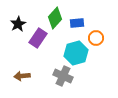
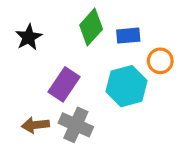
purple rectangle: (38, 38) -> (64, 84), moved
gray cross: (63, 76) -> (76, 125), moved

